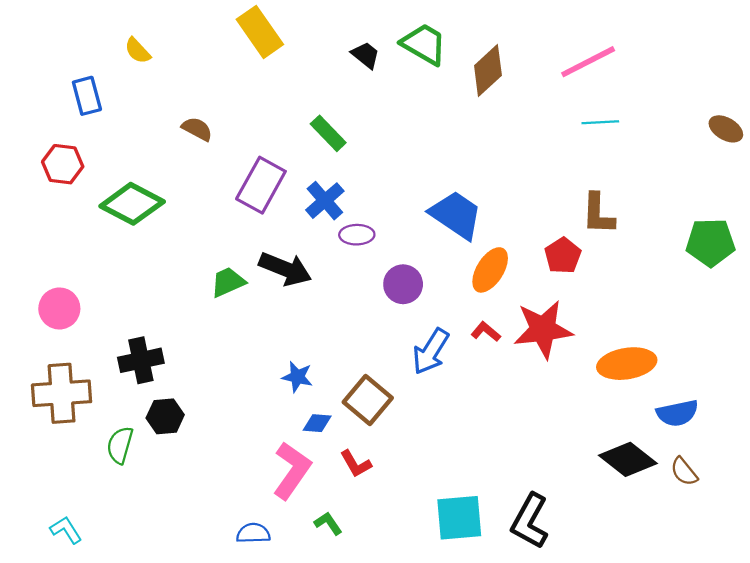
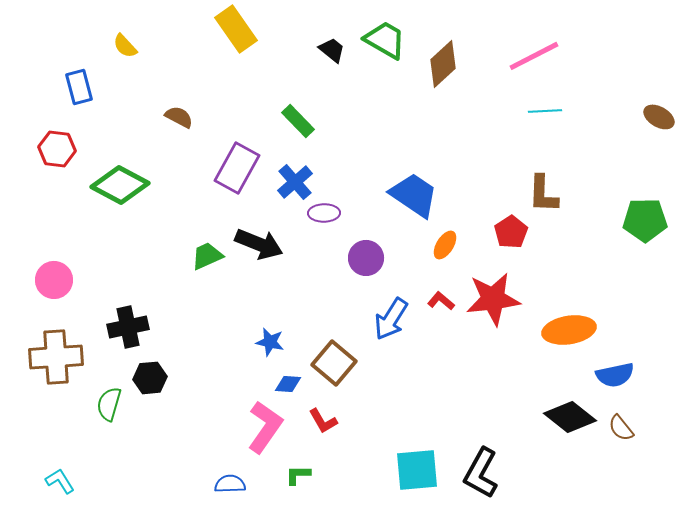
orange ellipse: (490, 270) -> (445, 245), size x0.7
green L-shape: (328, 523) -> (298, 475), turned -56

